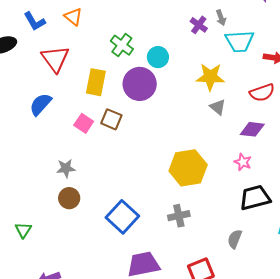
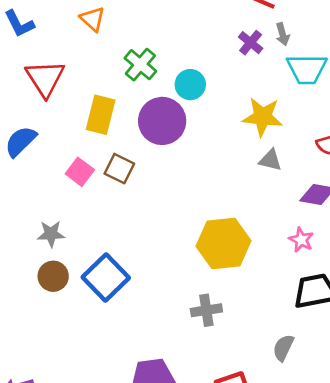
orange triangle: (73, 17) -> (93, 19), moved
gray triangle: (218, 107) -> (270, 160), turned -30
blue square: (122, 217) -> (106, 278), moved

